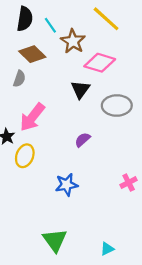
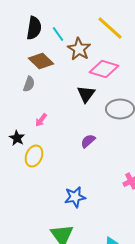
pink arrow: (32, 117) -> (41, 120), size x0.5
blue star: (66, 185) -> (75, 197), moved

